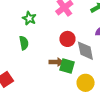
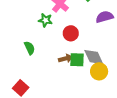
green star: (29, 18) -> (45, 20), moved
gray diamond: (85, 51) -> (94, 57), moved

